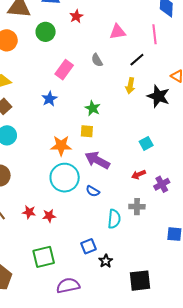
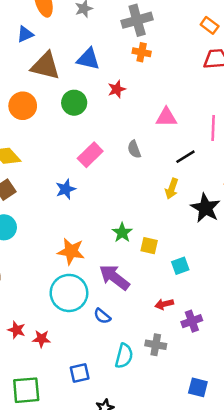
green star: (93, 108) -> (122, 233), moved
yellow square: (87, 131) -> (149, 246), moved
blue square: (89, 246) -> (80, 373), moved

